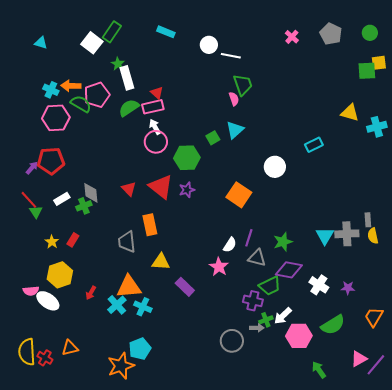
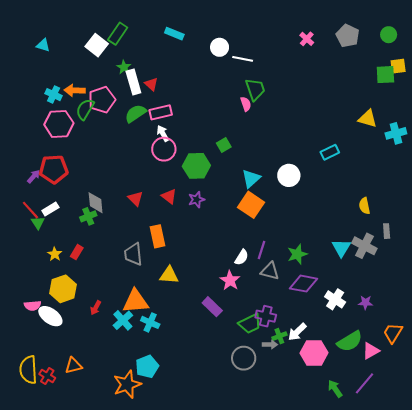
red triangle: (157, 93) -> (151, 84), moved
green semicircle: (81, 104) -> (85, 109), turned -90
cyan triangle: (235, 130) -> (251, 179), moved
red triangle: (161, 187) -> (169, 196), size x0.6
white rectangle: (62, 199) -> (50, 209), moved
gray cross: (347, 234) -> (364, 246), turned 30
yellow semicircle: (373, 236) -> (364, 206), moved
green trapezoid: (270, 286) -> (250, 323), moved
purple rectangle: (185, 287) -> (212, 307), moved
pink triangle: (359, 359) -> (371, 351), moved
purple line: (376, 365) -> (364, 383), moved

